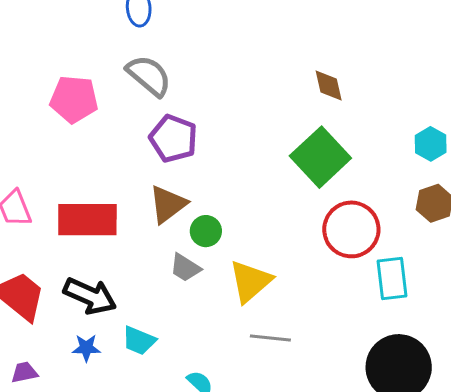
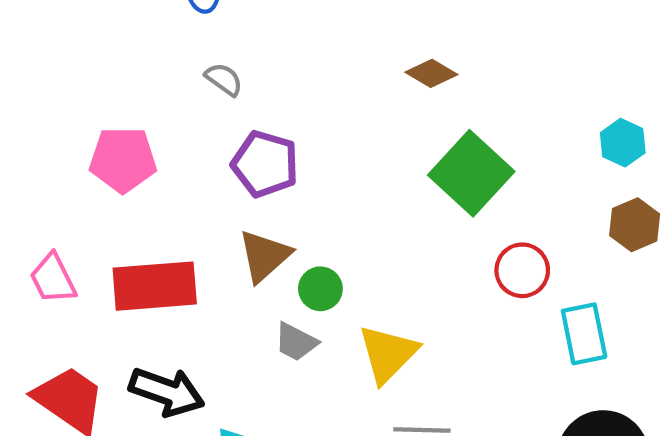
gray semicircle: (149, 76) -> (224, 79), size x0.6
brown diamond: (329, 85) -> (431, 73), moved, turned -42
pink pentagon: (74, 99) -> (123, 160), moved
red circle: (351, 229) -> (522, 270), size x0.7

